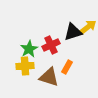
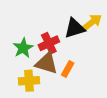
yellow cross: (25, 66) -> (29, 81), moved
brown triangle: (49, 77) -> (47, 63), moved

